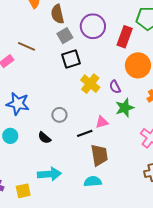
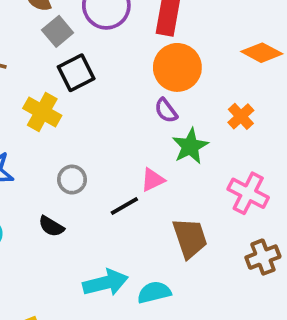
orange circle: (138, 65) -> (177, 67), moved
yellow cross: (90, 84) -> (42, 112), moved
brown trapezoid: (99, 155) -> (190, 238), moved
cyan arrow: (49, 174) -> (105, 283), moved

